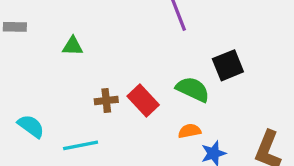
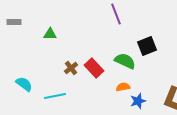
brown cross: (106, 101) -> (71, 68), turned -32

